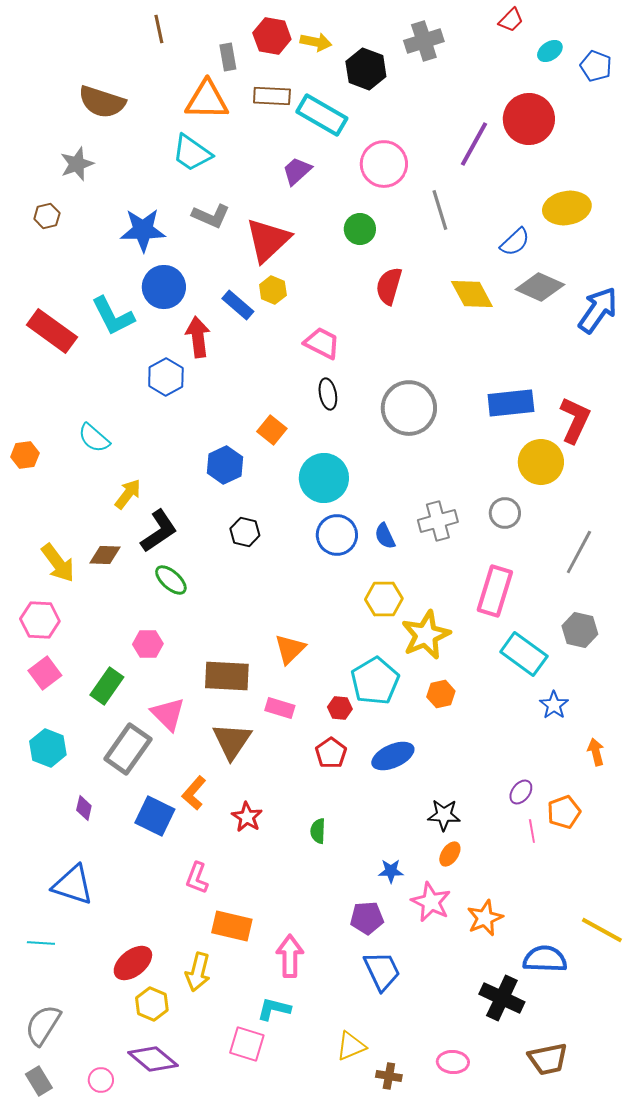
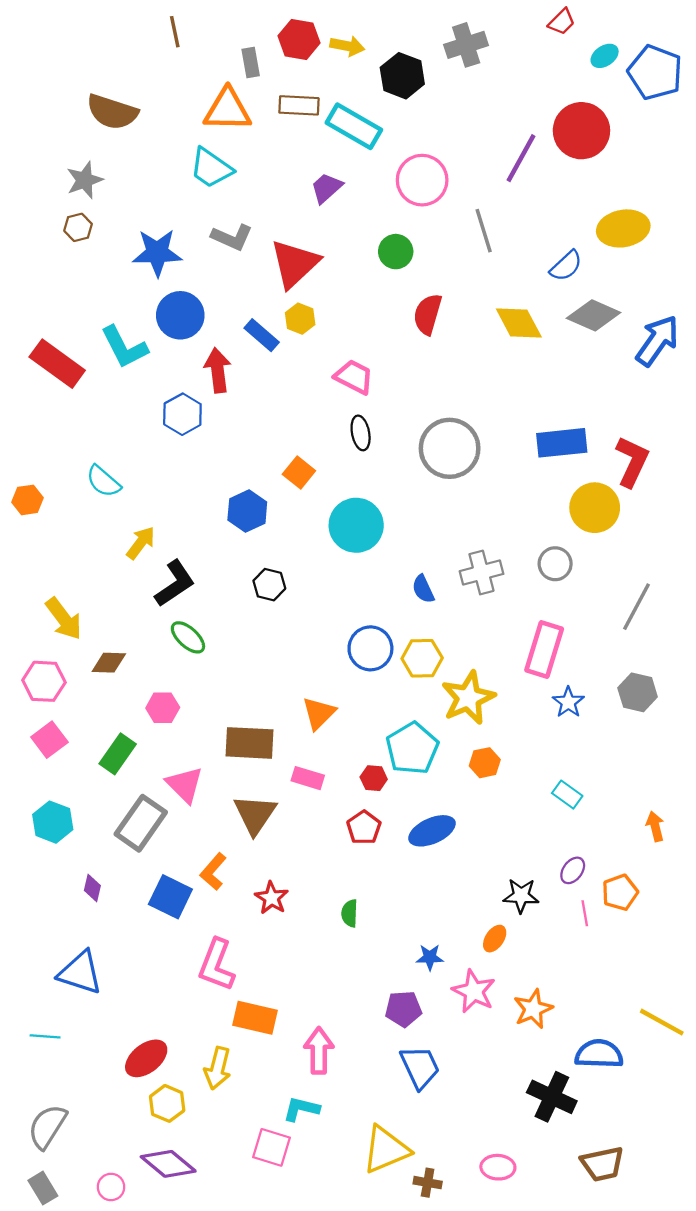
blue pentagon: (596, 66) -> (655, 72), size x1.6
brown hexagon: (47, 216) -> (78, 227), moved
blue circle: (337, 535) -> (370, 648), moved
brown diamond: (105, 555) -> (109, 663), moved
cyan rectangle: (524, 654) -> (567, 795), moved, size x0.6
blue star: (554, 705) -> (568, 702), moved
black star: (444, 815) -> (521, 896), moved
pink L-shape: (197, 878) -> (217, 965), size x1.5
yellow triangle: (351, 1046) -> (386, 1150), size x1.5

